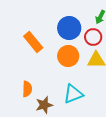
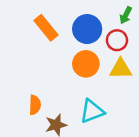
orange rectangle: (33, 42) -> (46, 28), moved

